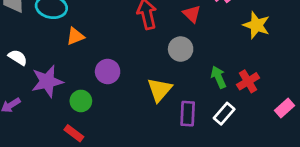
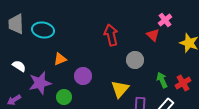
red triangle: (192, 14) -> (153, 35), moved
orange triangle: (75, 36) -> (60, 59), moved

